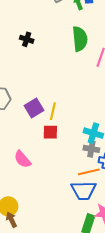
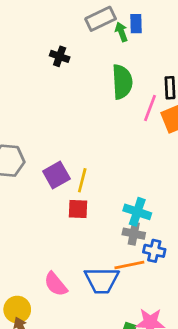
black cross: (27, 39) -> (60, 56), moved
pink semicircle: (23, 159) -> (56, 284), moved
blue trapezoid: (84, 191) -> (102, 280), moved

